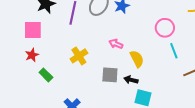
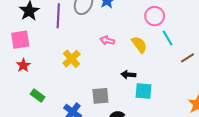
yellow semicircle: (137, 59) -> (139, 45), moved
green rectangle: (46, 75) -> (38, 95), moved
gray square: (110, 75) -> (100, 96), moved

